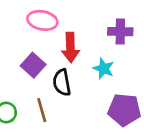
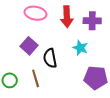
red arrow: (70, 47) -> (67, 17), moved

